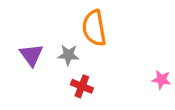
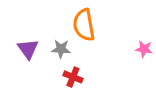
pink star: (161, 80) -> (144, 49), moved

